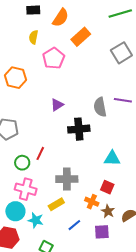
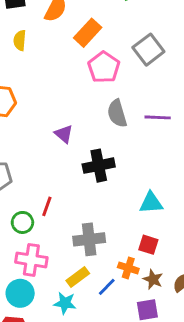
pink pentagon: (54, 58) -> (104, 67), moved
purple triangle: (57, 105) -> (64, 134), turned -40
gray semicircle: (100, 107) -> (117, 113), moved
cyan star: (36, 220) -> (65, 303), moved
blue line: (74, 225) -> (107, 287), moved

